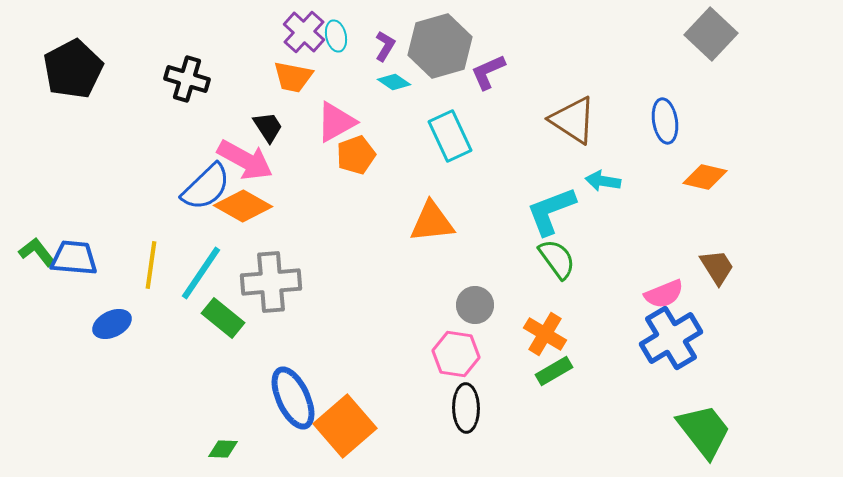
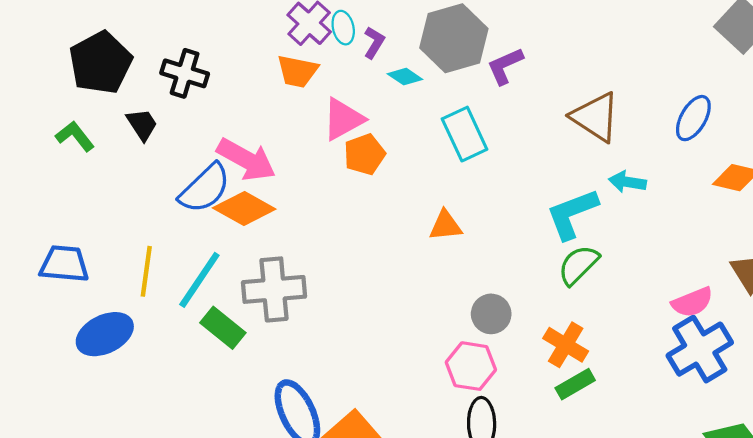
purple L-shape: (385, 46) -> (374, 42), moved
black pentagon: (73, 69) -> (101, 63), moved
blue ellipse: (665, 121) -> (693, 118), turned 39
black trapezoid: (268, 127) -> (142, 124), moved
orange triangle: (432, 222) -> (445, 226), size x0.7
green L-shape: (37, 252) -> (75, 136), moved
green semicircle: (557, 259) -> (578, 265), turned -99
blue ellipse: (112, 324) -> (105, 334), size x1.4

